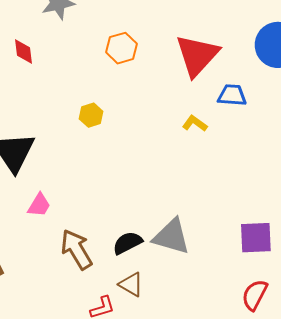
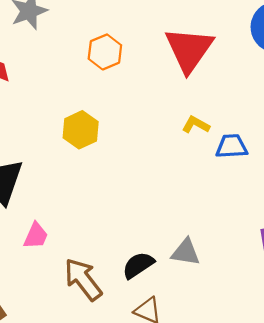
blue trapezoid: (232, 95) -> (232, 146), moved
yellow hexagon: (91, 115) -> (81, 130), size x1.4
gray triangle: (171, 237) -> (186, 252), size x0.7

